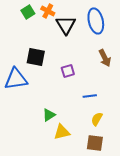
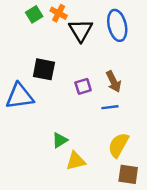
brown arrow: (105, 58) -> (114, 82), moved
blue line: (90, 96) -> (110, 107), moved
yellow semicircle: (97, 119) -> (118, 145), size x1.5
brown square: (95, 143) -> (128, 174), moved

